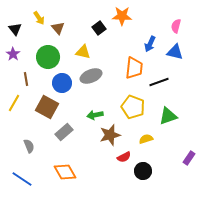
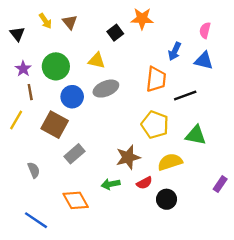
brown triangle: (58, 28) -> (70, 22), moved
purple star: (13, 54) -> (23, 69), moved
green arrow: (95, 115) -> (111, 184), moved
green triangle: (168, 116) -> (196, 135), turned 30
yellow semicircle: (146, 139) -> (170, 162), size x1.5
blue line: (22, 179) -> (36, 220), moved

